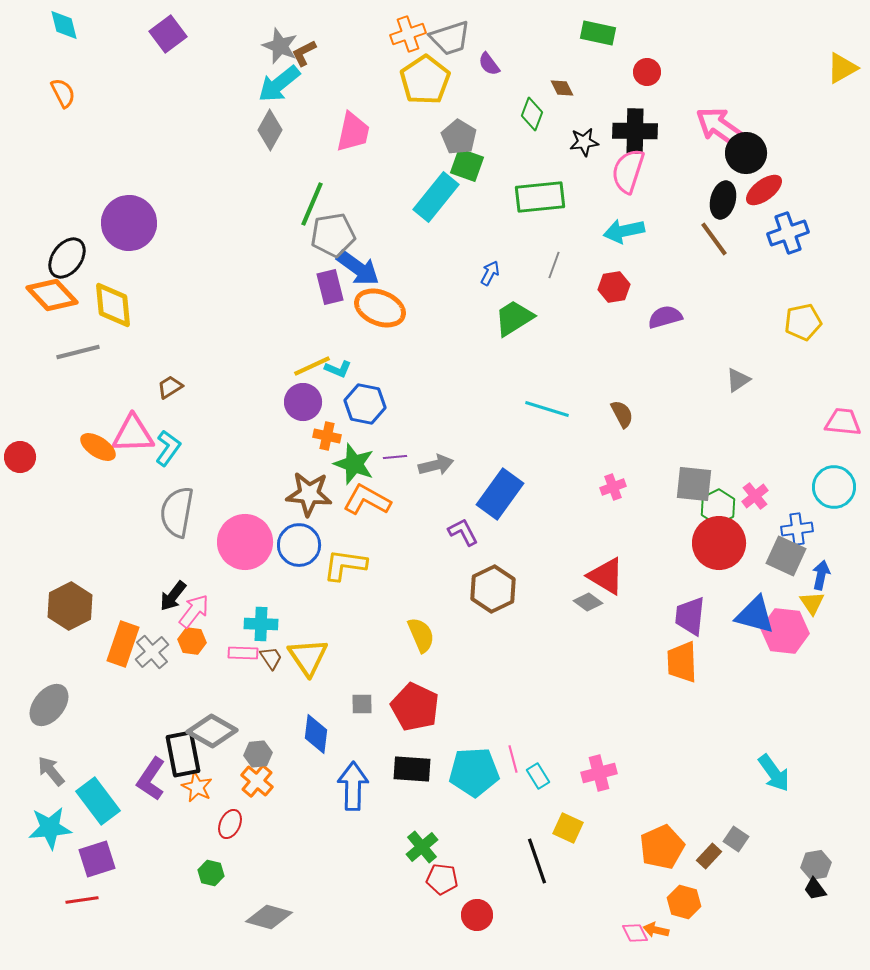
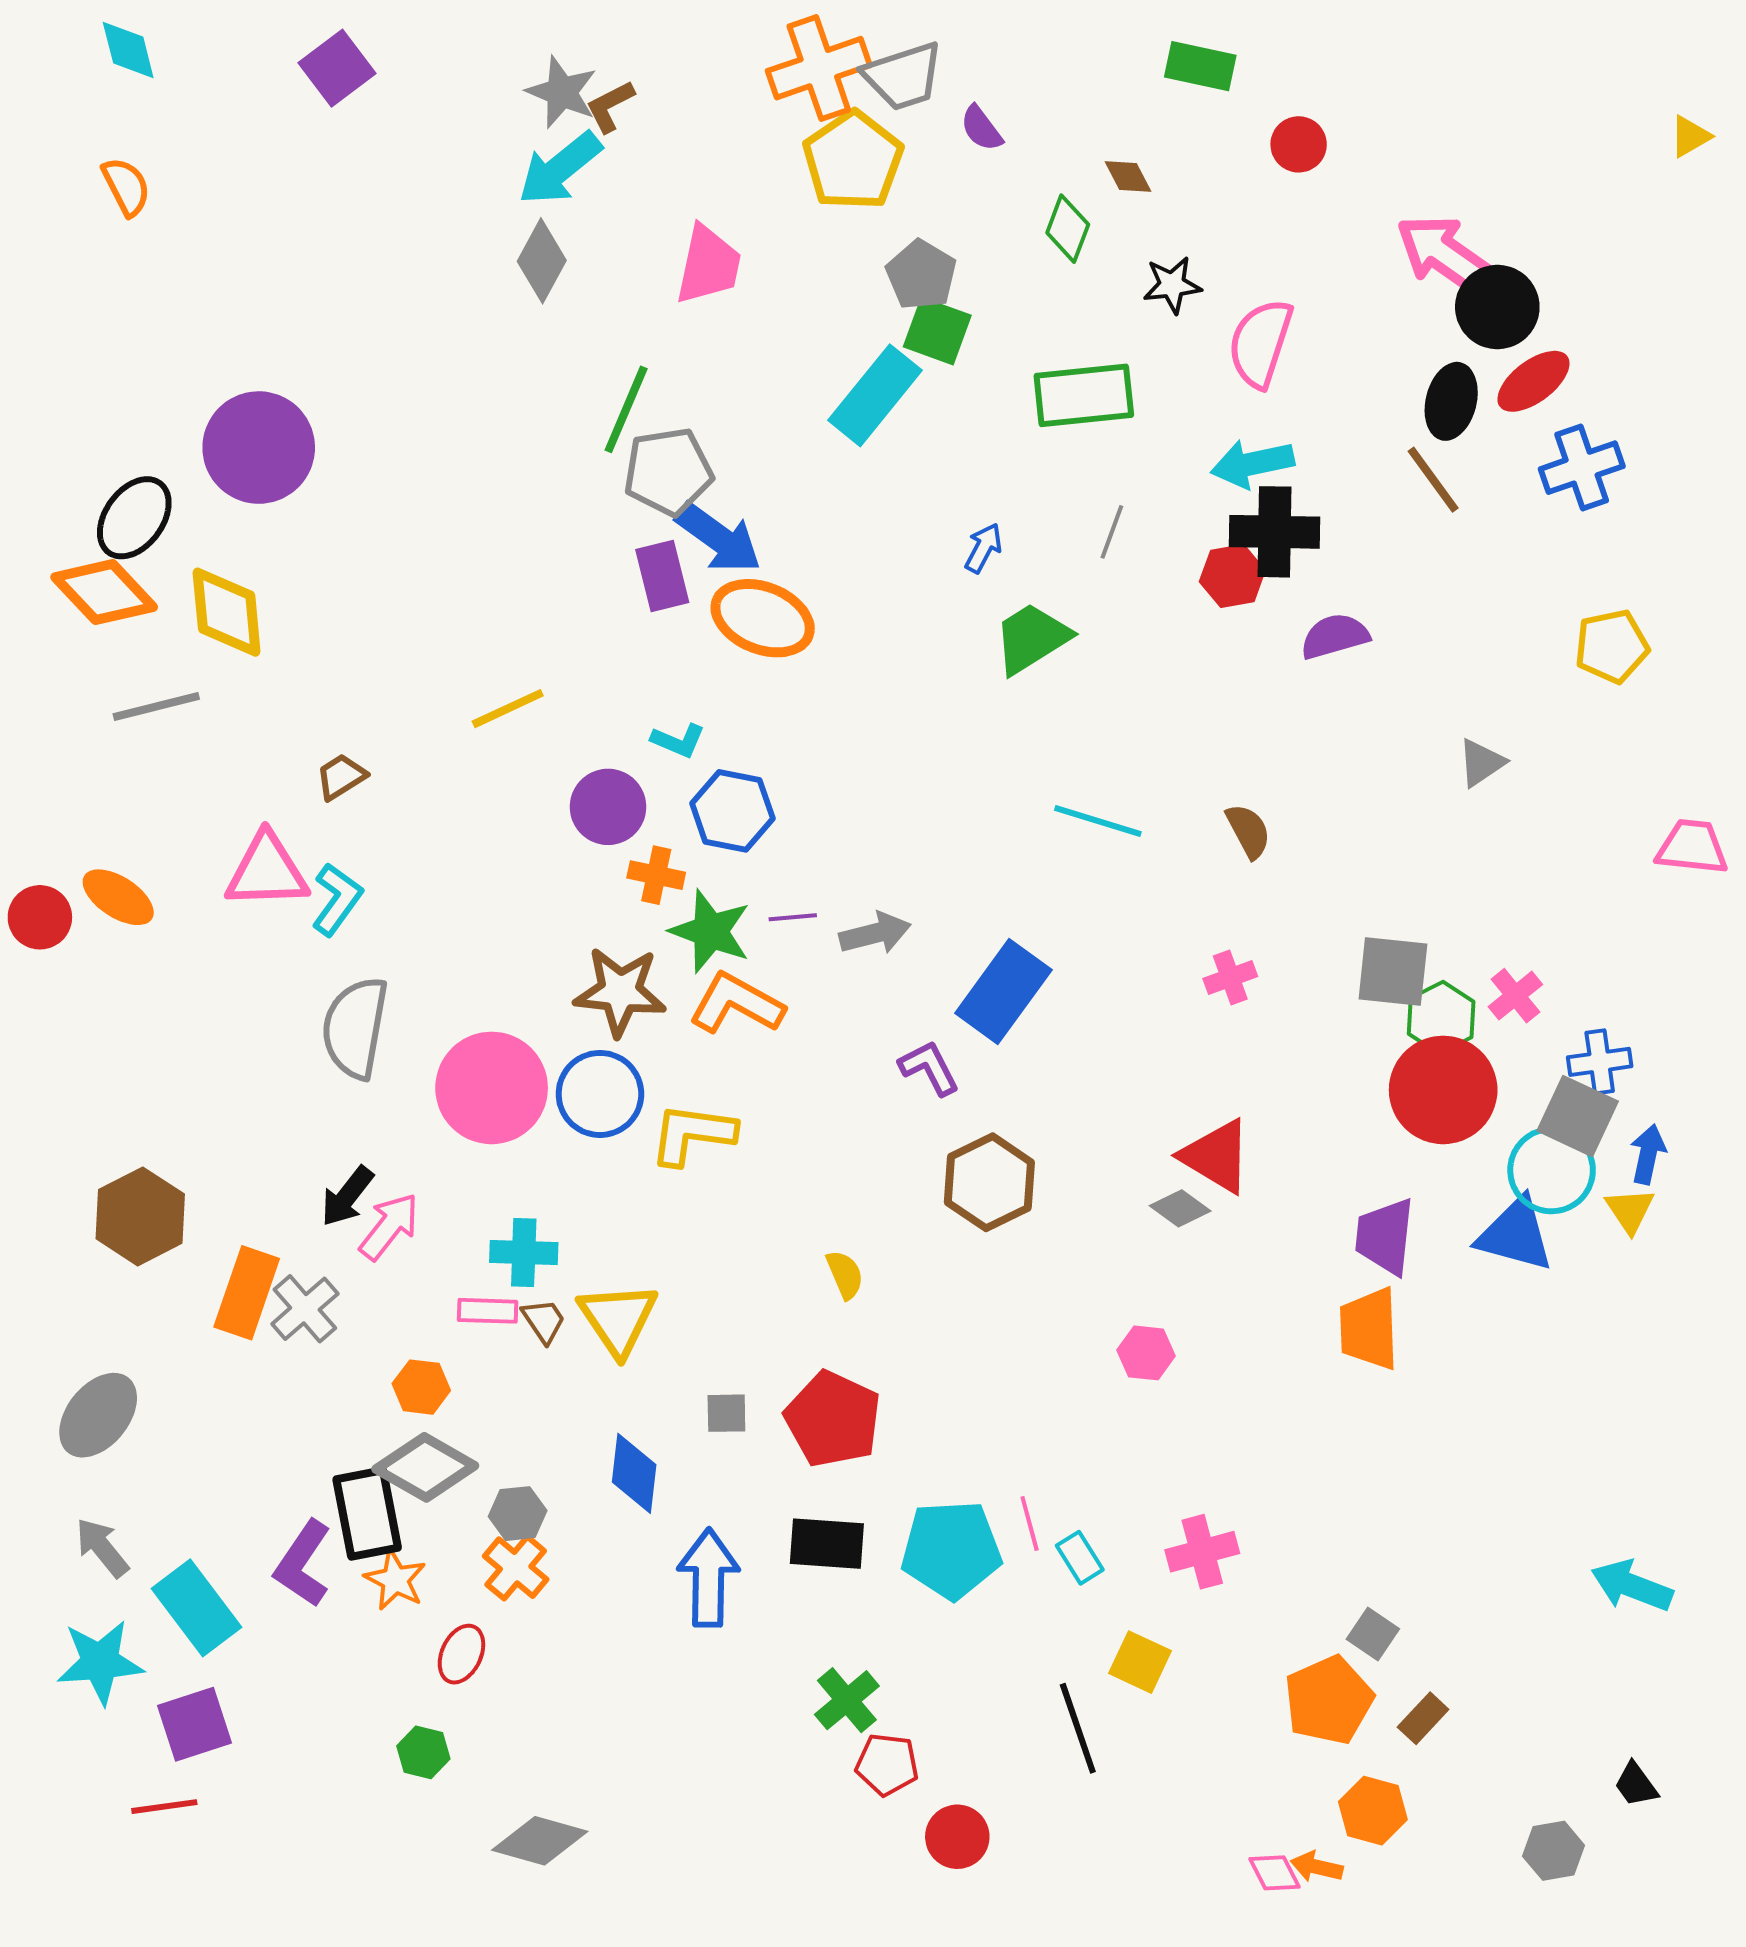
orange cross: (408, 34) -> (819, 68), size x1.4
yellow triangle: (842, 68) -> (1690, 136), size x0.7
black cross: (635, 131) -> (1274, 532), moved
yellow line: (312, 366) -> (508, 709), moved
orange ellipse: (98, 447) -> (118, 897), moved
cyan circle: (834, 487) -> (1552, 1170), moved
pink hexagon: (785, 631) -> (1146, 1353), moved, size x0.6
yellow semicircle: (421, 635) -> (845, 1275), size x0.7
orange hexagon: (192, 641) -> (421, 1387), moved
cyan arrow: (774, 773) -> (1632, 1586), moved, turned 147
gray square: (736, 839) -> (1373, 1634), moved
gray hexagon: (816, 865) -> (1554, 1851), moved

